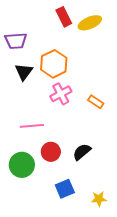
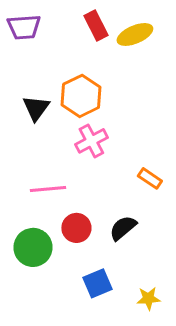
purple trapezoid: (16, 41) -> (24, 27), moved
orange rectangle: (96, 102) -> (150, 178), moved

